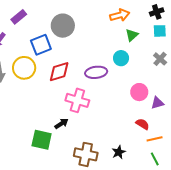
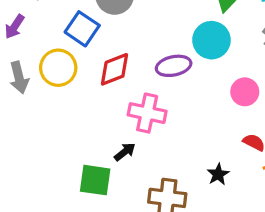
blue square: (41, 45) -> (82, 29), turned -30
cyan circle: (121, 58) -> (211, 40), size x1.5
black star: (119, 152) -> (218, 174), moved

